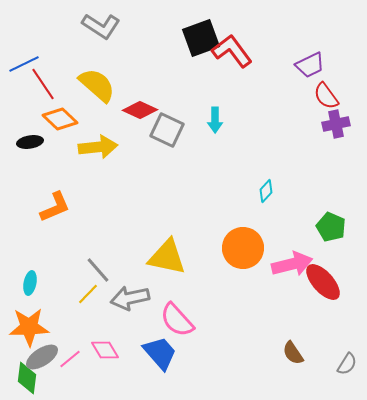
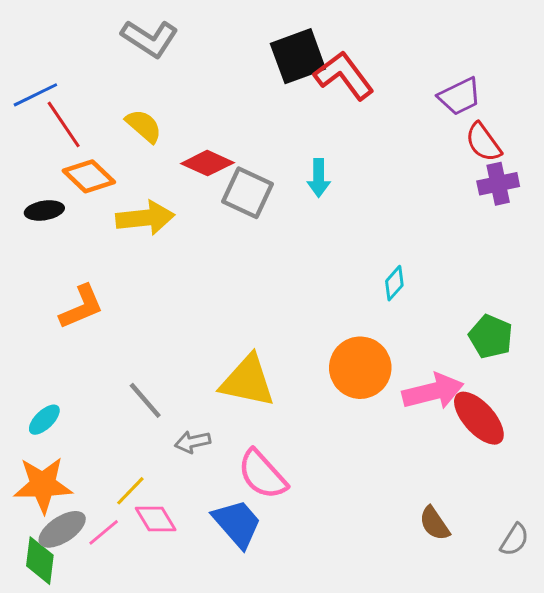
yellow semicircle: (97, 85) -> (144, 126), size x0.7
cyan ellipse: (30, 283) -> (44, 420), turned 35
yellow line: (88, 294) -> (130, 491), moved
gray arrow: (130, 298) -> (193, 442), size x0.6

